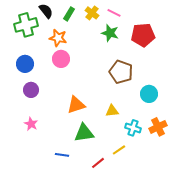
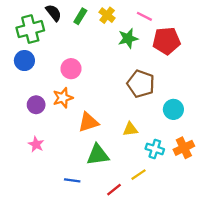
pink line: (114, 13) -> (144, 16), moved
green star: (110, 33) -> (128, 38), turned -30
orange star: (58, 38) -> (63, 98), moved, turned -30
blue circle: (25, 64) -> (24, 61), moved

